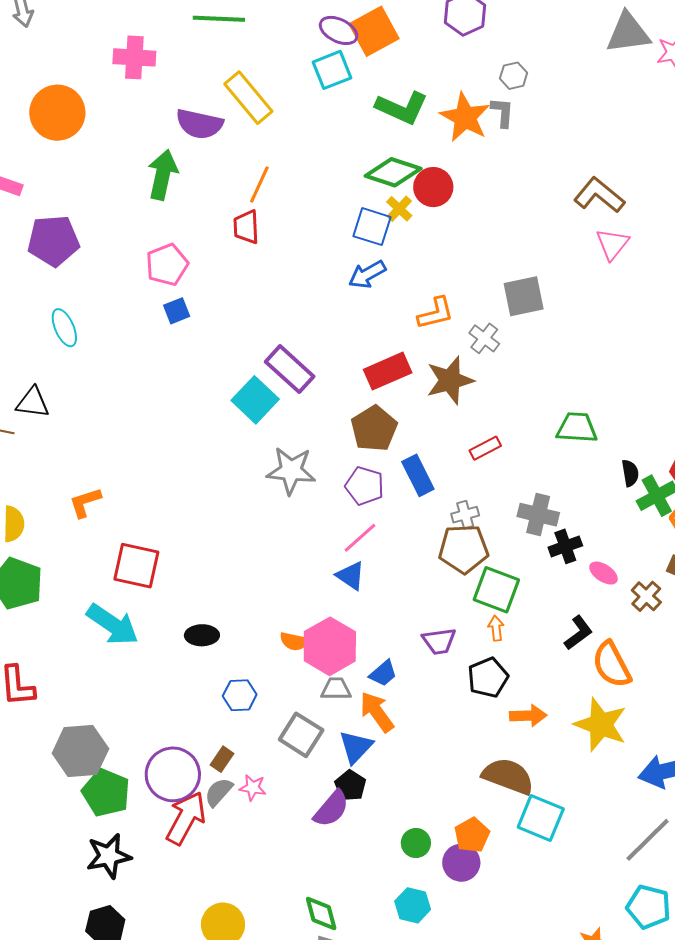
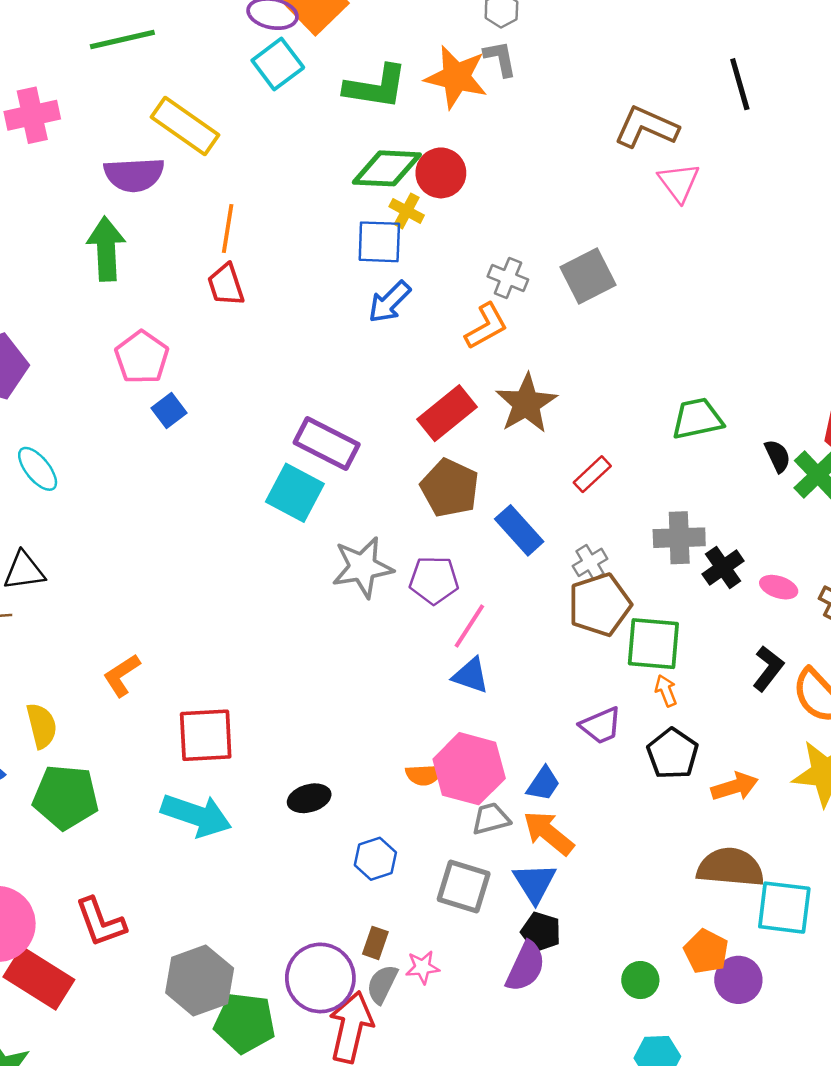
gray cross: (484, 338) -> (508, 278), moved
purple pentagon: (365, 486) -> (434, 580), moved
purple circle: (461, 863) -> (738, 980), moved

